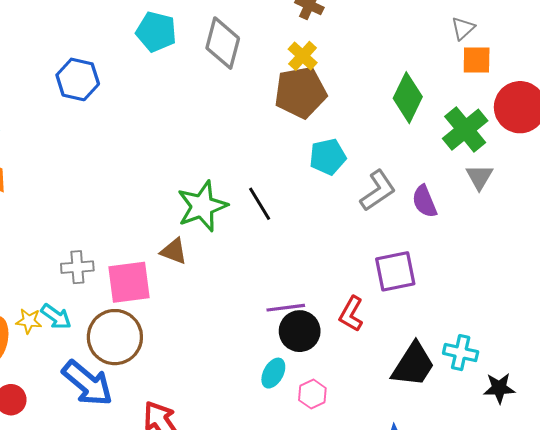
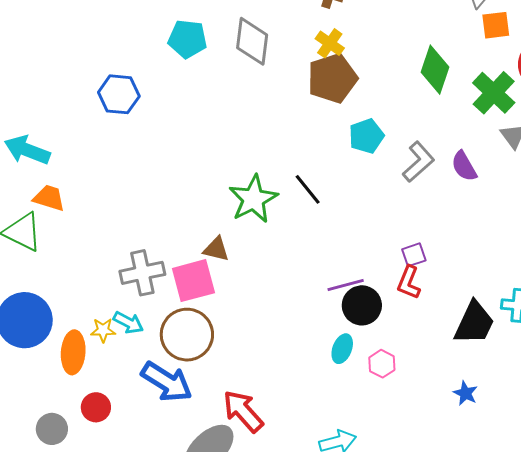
brown triangle: (174, 251) -> (216, 249), moved
gray cross: (77, 267) -> (142, 273), size x1.4
purple square: (395, 271) -> (414, 255), moved, size x0.6

